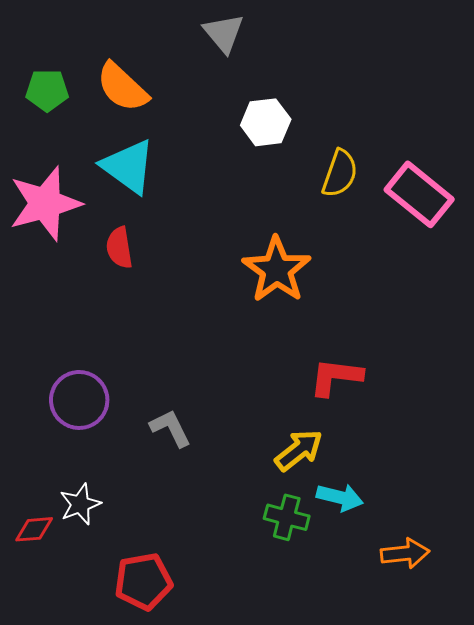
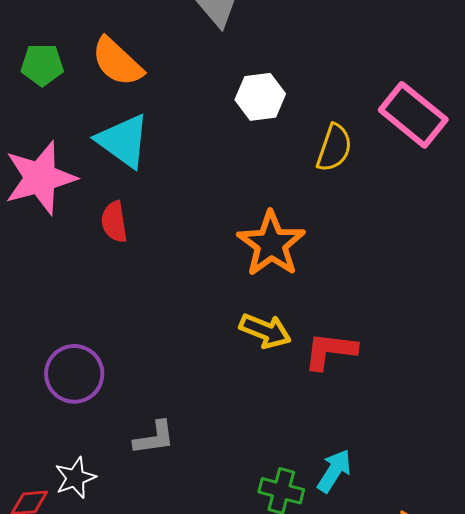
pink rectangle: (419, 194) -> (413, 115), moved
gray L-shape: (170, 428) -> (154, 438), moved, turned 108
yellow arrow: (299, 450) -> (265, 331), moved, turned 60
cyan arrow: (340, 497) -> (334, 471), turned -72

